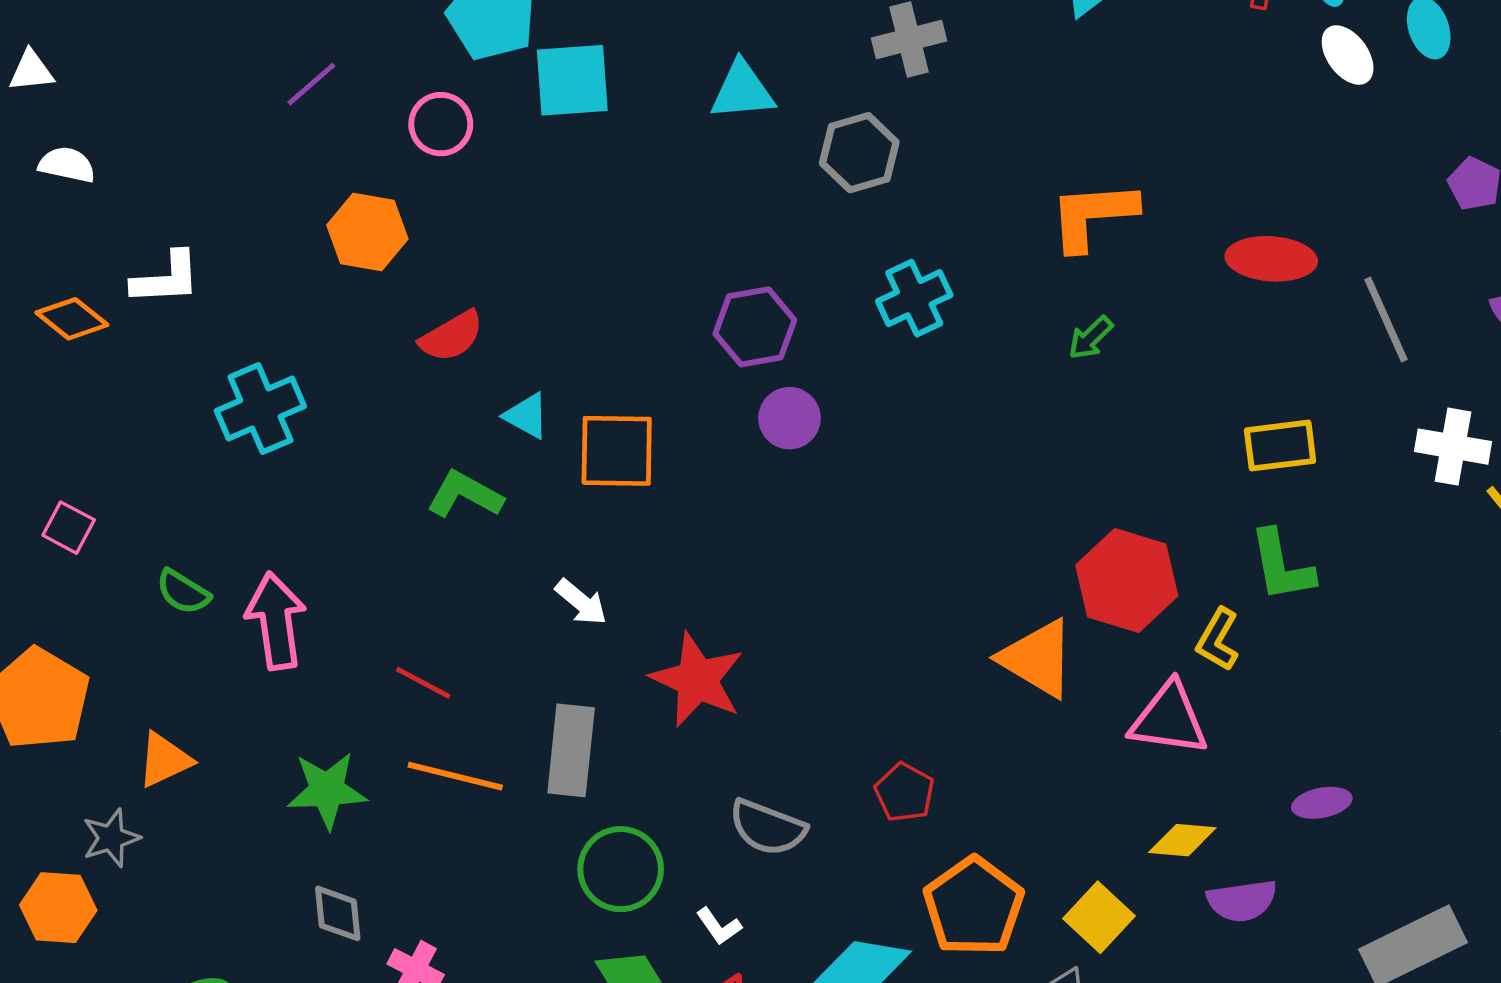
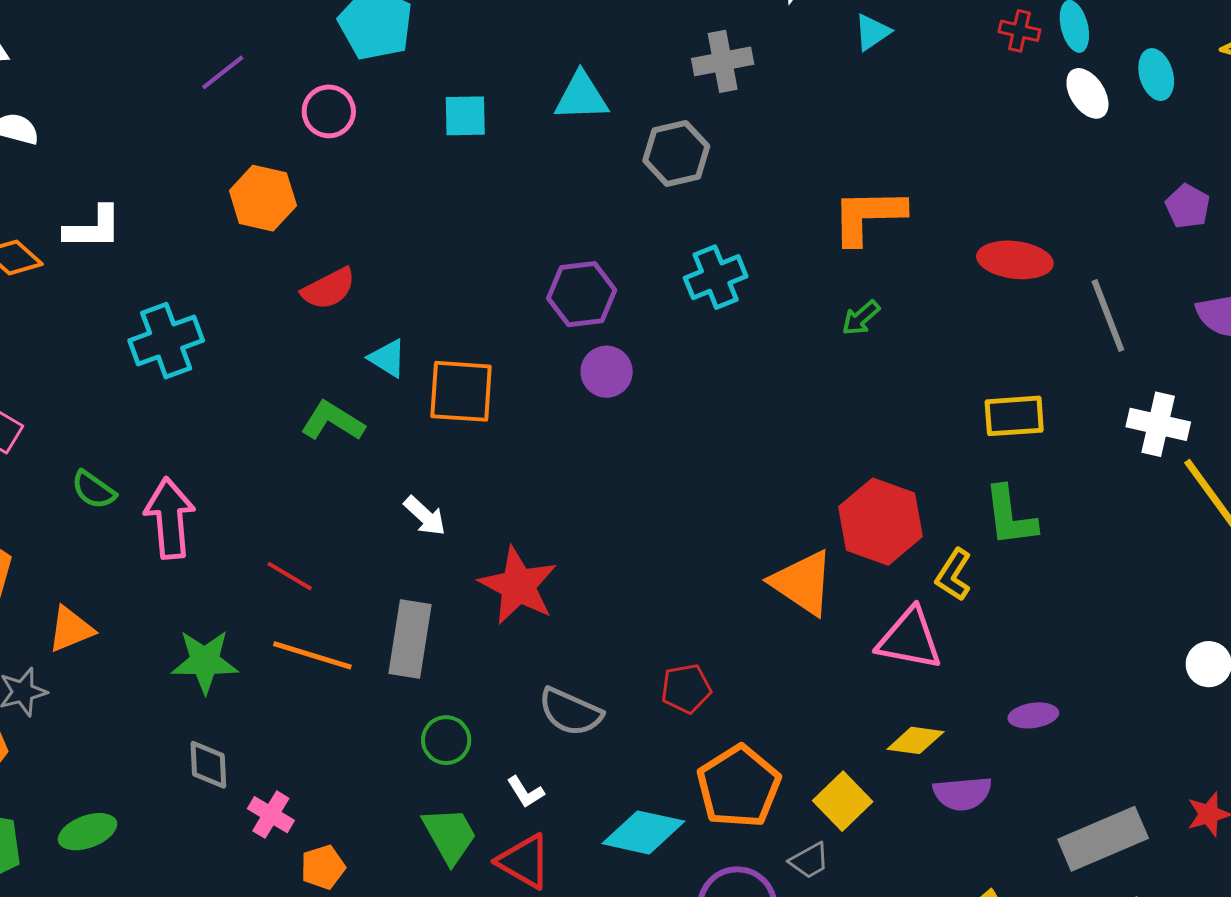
cyan square: (572, 80) -> (465, 116), moved, size x0.7
red pentagon: (905, 792) -> (686, 689), turned 30
green circle: (621, 869) -> (446, 740), size x0.7

